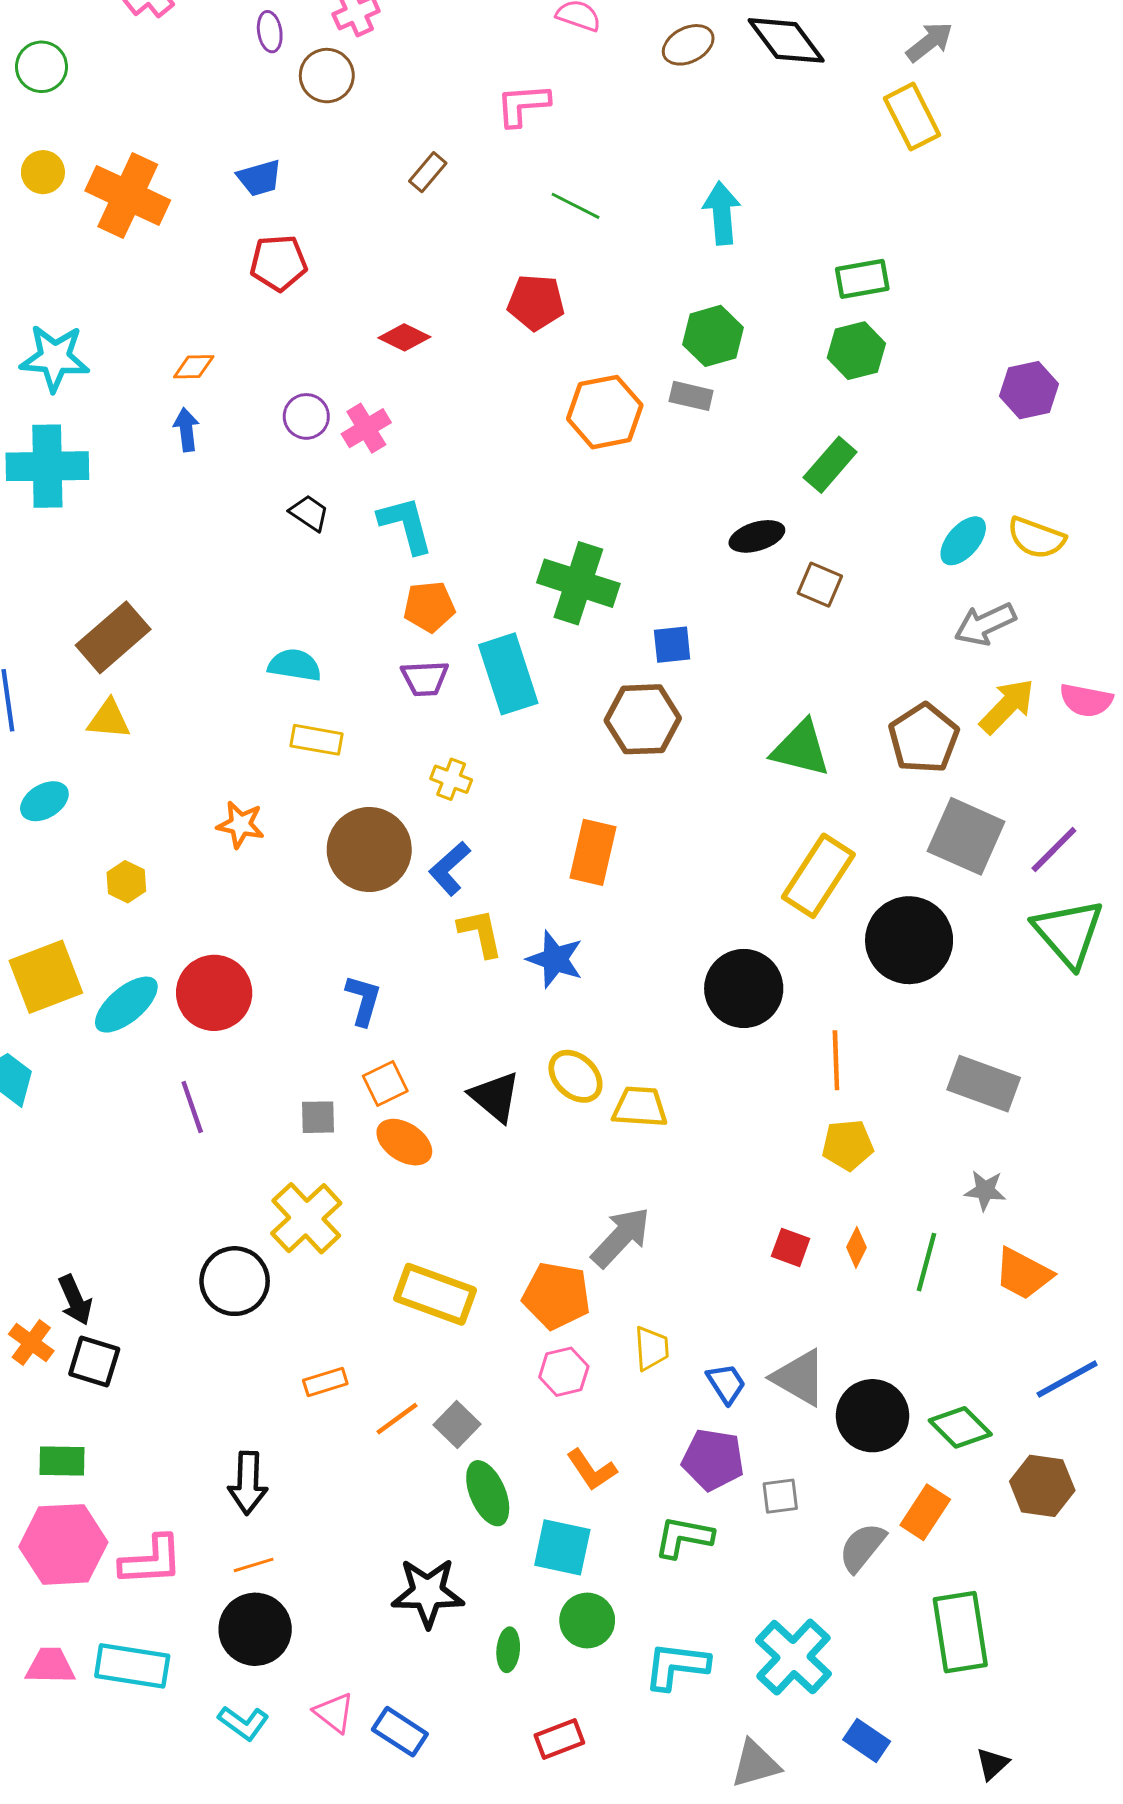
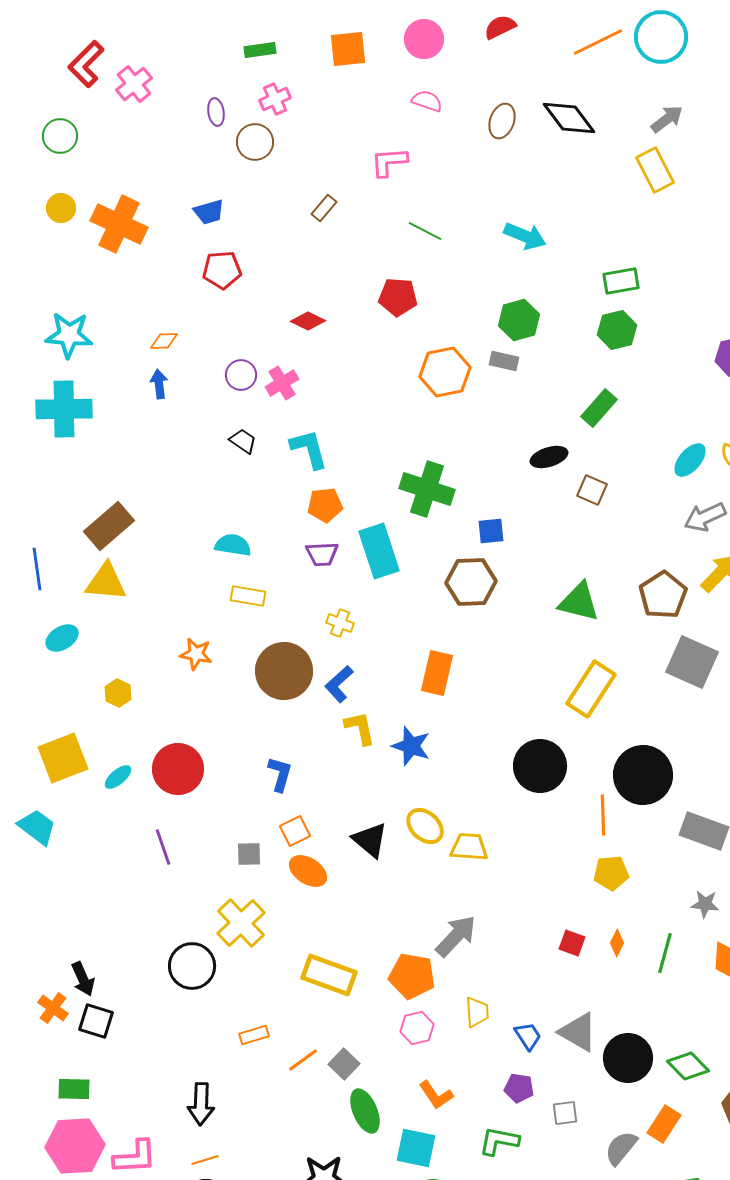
brown ellipse: (688, 45) -> (502, 121), turned -44
cyan arrow: (722, 213) -> (525, 236), turned 117
yellow triangle: (109, 719) -> (106, 582), size x1.4
black circle: (909, 940) -> (643, 775), moved
cyan ellipse: (126, 1005) -> (118, 777), size x0.6
purple pentagon: (713, 1460) -> (519, 1088), size x0.7

